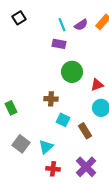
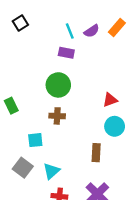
green circle: (72, 72) -> (58, 85), moved
green rectangle: (11, 108) -> (11, 106), moved
cyan square: (63, 120) -> (35, 140), moved, turned -32
brown rectangle: (85, 131) -> (96, 153), turned 35

